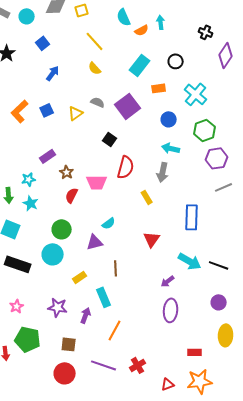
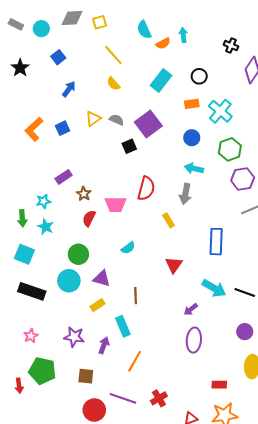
orange rectangle: (159, 88) -> (192, 104), moved
yellow triangle: (76, 113) -> (93, 119), moved
black square: (110, 139) -> (129, 146), moved, turned 32
purple triangle: (95, 242) -> (102, 279), moved, turned 30
red circle: (65, 373) -> (94, 410), moved

